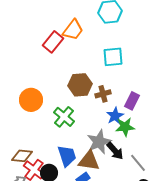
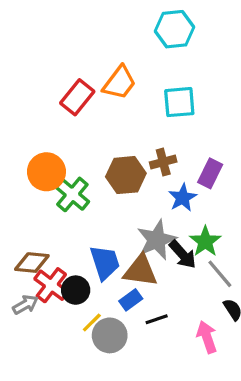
orange trapezoid: (73, 30) -> (119, 83), moved
red rectangle: (53, 42) -> (77, 97), moved
brown hexagon: (80, 85) -> (126, 175), moved
green cross: (64, 117) -> (72, 194), moved
green star: (125, 127) -> (205, 241), moved, turned -30

